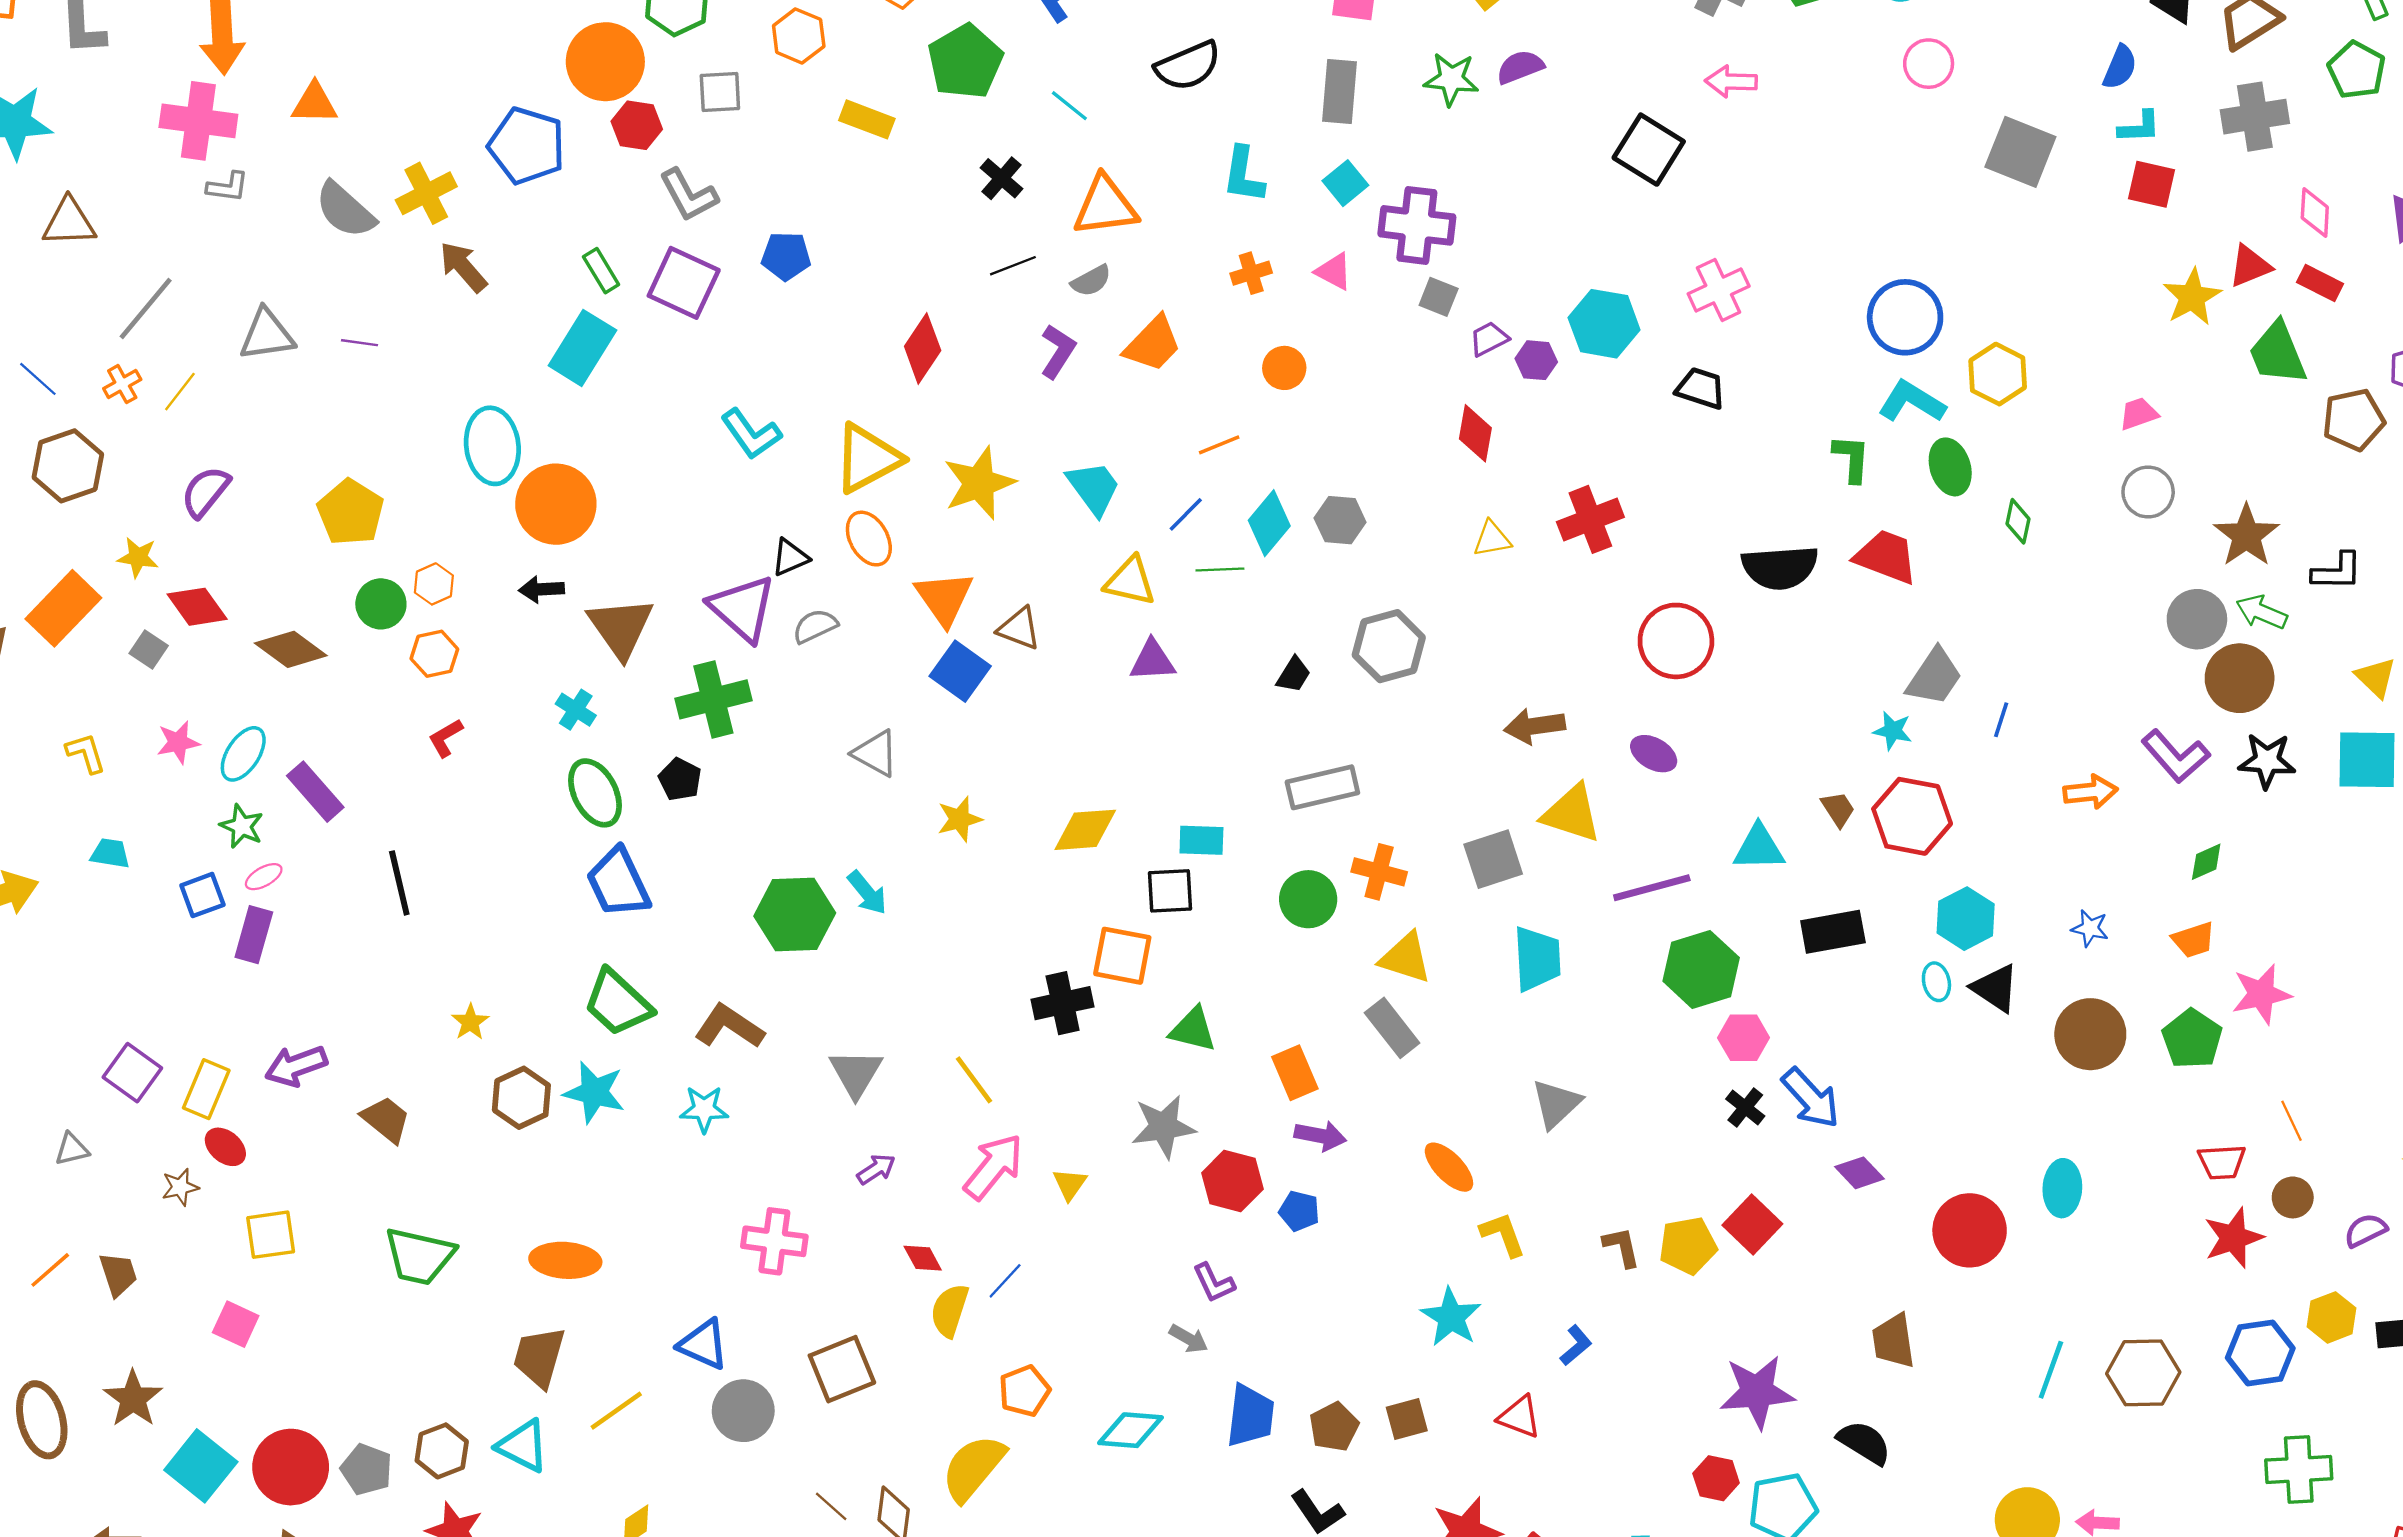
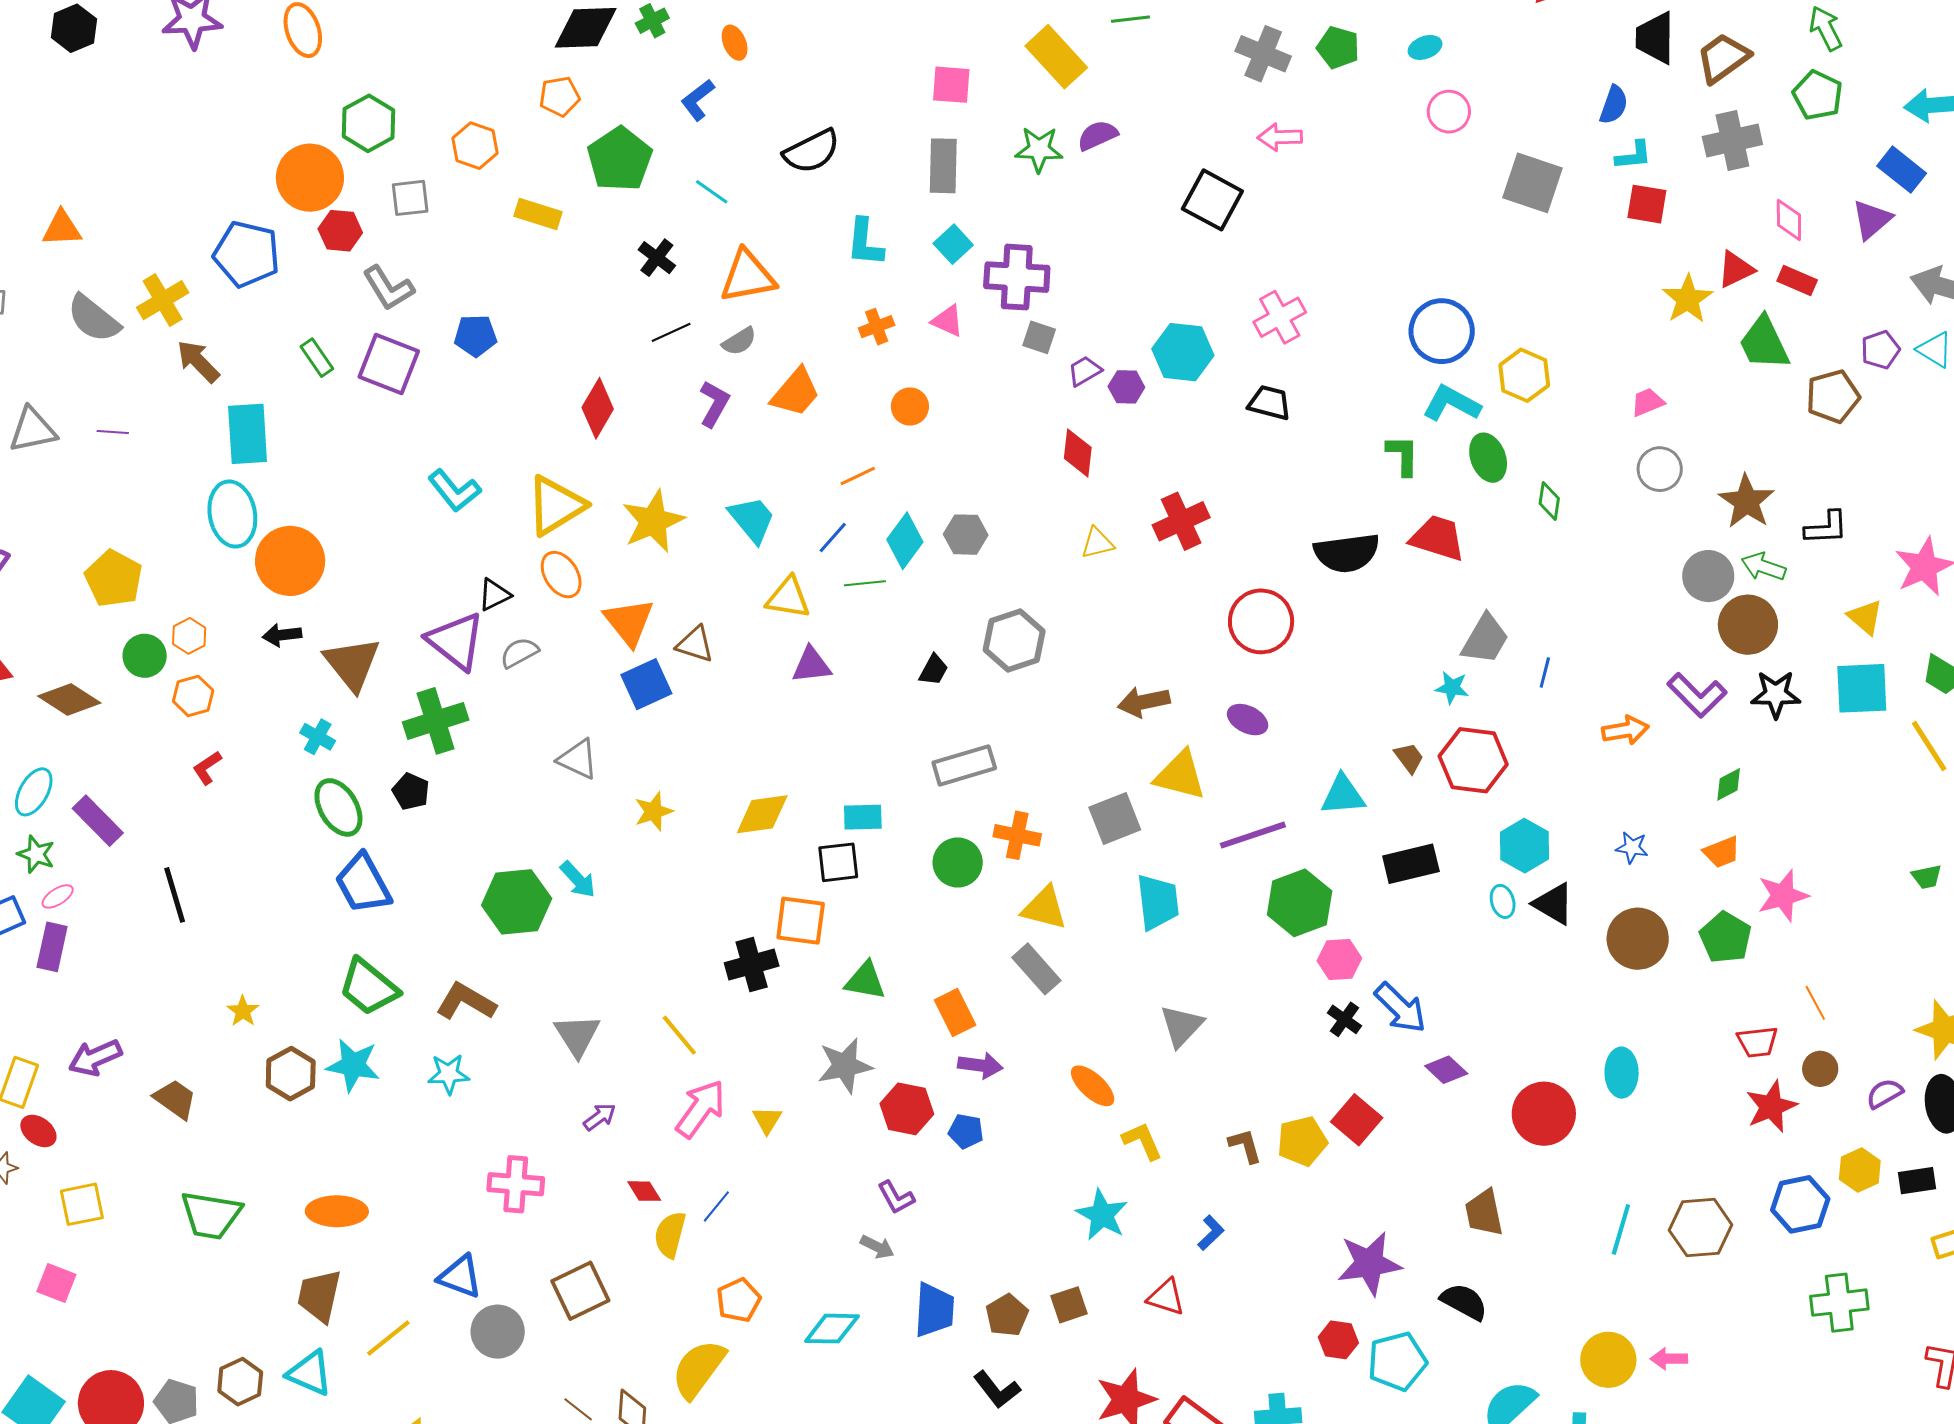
cyan rectangle: (582, 348) -> (248, 434), moved, turned -32
blue square: (960, 671) -> (646, 684), turned 33

